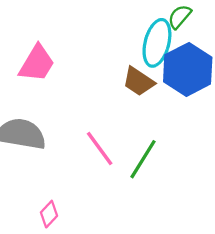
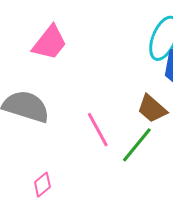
brown trapezoid: (138, 82) -> (152, 109), moved

